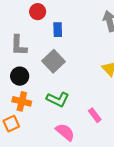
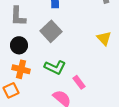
pink rectangle: (95, 115) -> (79, 82), moved

